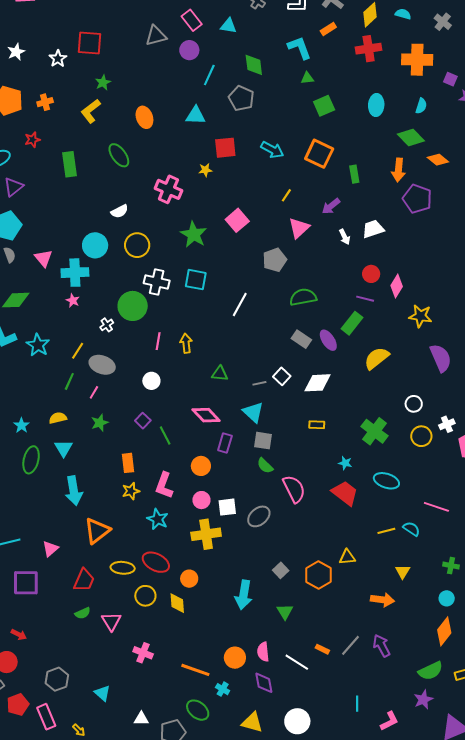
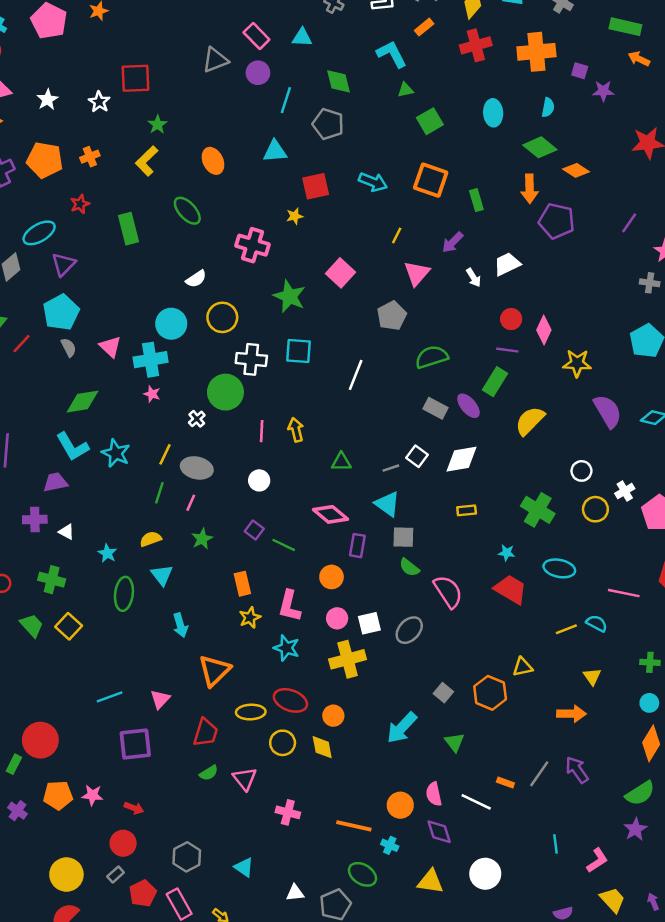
green line: (165, 435) -> (284, 545), turned -30
cyan arrow: (74, 491) -> (180, 625), size x0.7
cyan arrow: (244, 595) -> (402, 728), turned 40

